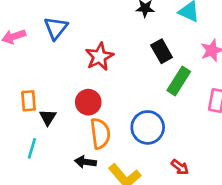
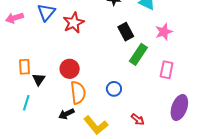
red star: (99, 57) -> (74, 23), moved
blue circle: (148, 127) -> (114, 89), size x0.6
black arrow: (86, 162) -> (66, 114), turned -35

